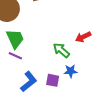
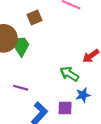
green trapezoid: (15, 39) -> (20, 46), moved

